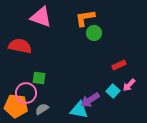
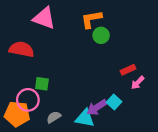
pink arrow: (129, 85) -> (138, 83), moved
cyan square: (113, 91) -> (114, 102), moved
gray semicircle: (42, 109) -> (54, 117), moved

